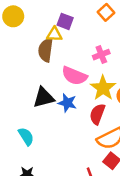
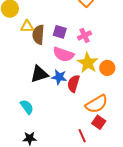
purple square: (65, 21) -> (60, 32), moved
yellow triangle: (54, 34) -> (27, 26), moved
red semicircle: (97, 114) -> (74, 84), moved

